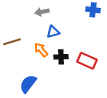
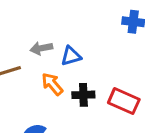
gray arrow: (42, 12) -> (41, 48), moved

